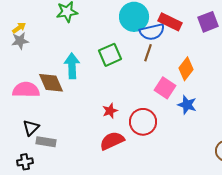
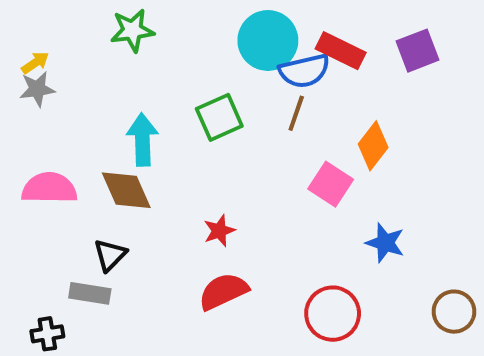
brown diamond: (51, 83) -> (126, 190), moved
blue star: (187, 105) -> (385, 243), moved
red circle: (143, 122) -> (333, 314), moved
black triangle: (31, 128) -> (110, 255), moved

